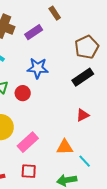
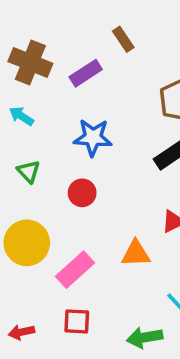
red circle: (23, 93) -> (82, 193), moved
orange triangle: (65, 147) -> (136, 254), moved

